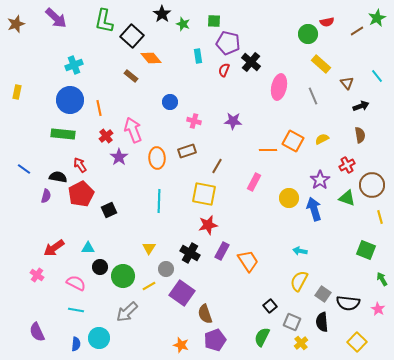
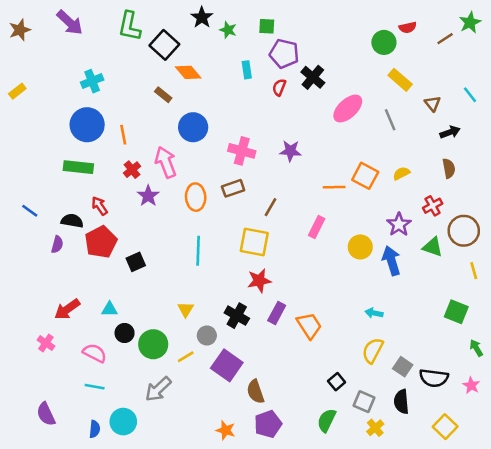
pink ellipse: (279, 87) -> (348, 109), turned 35
yellow rectangle: (17, 92) -> (17, 91), moved, turned 40
blue circle: (170, 102) -> (193, 127), moved, size x1.5
pink cross: (194, 121) -> (242, 151), size x1.5

